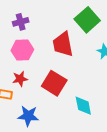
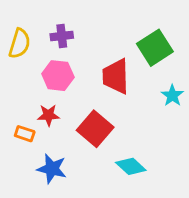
cyan diamond: (83, 106) -> (131, 166), turned -45

